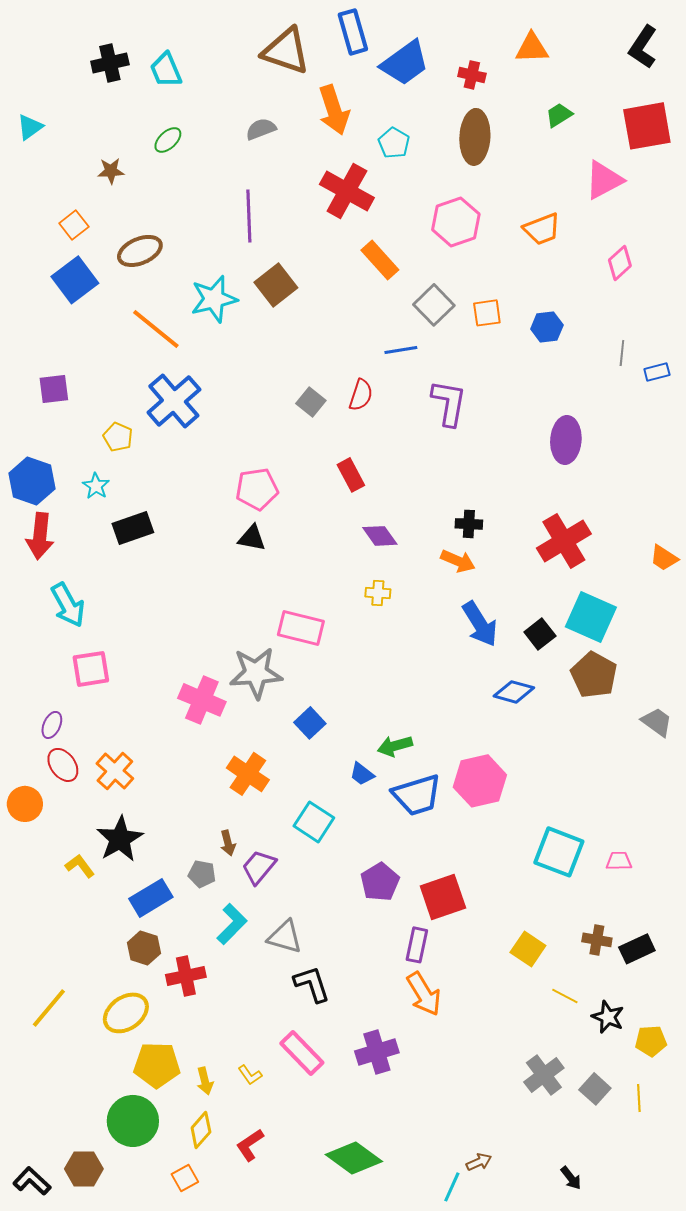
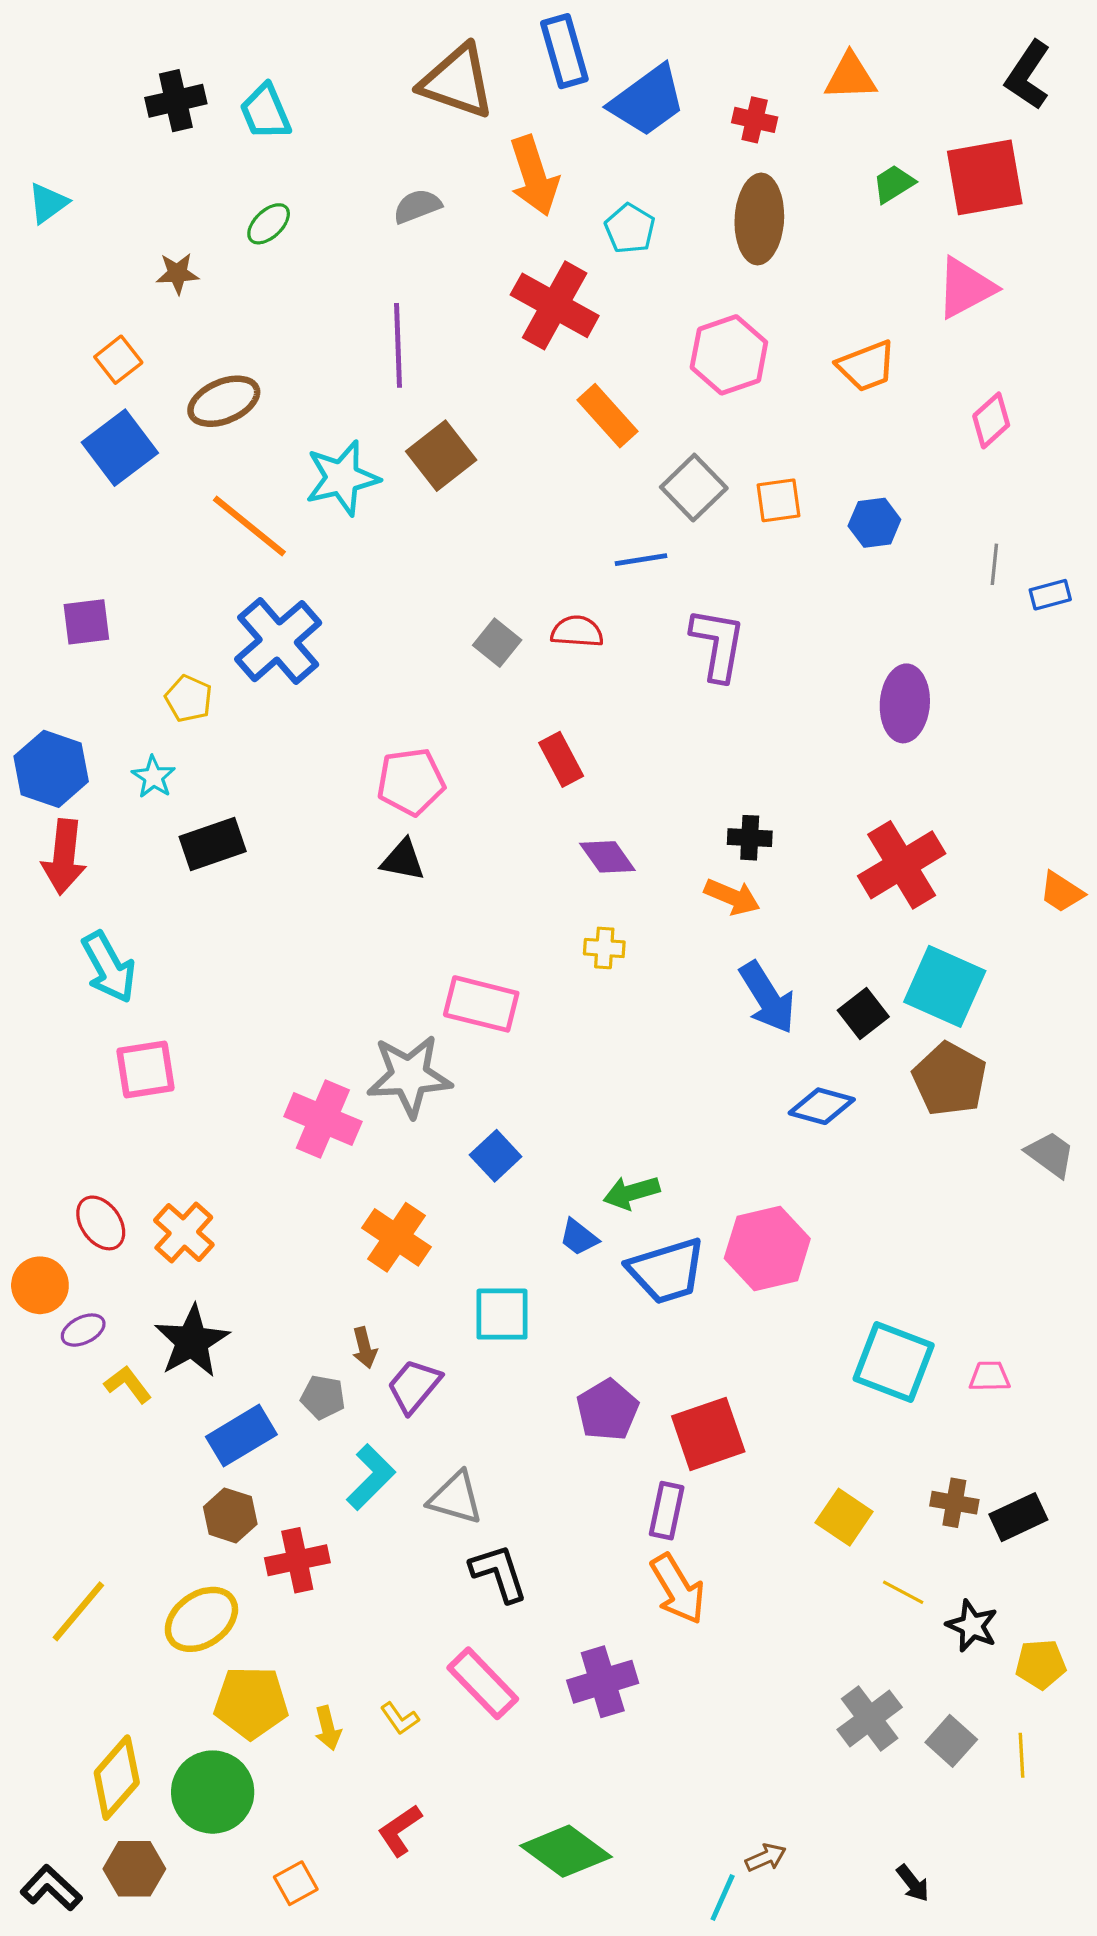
red square: (647, 126) -> (985, 177), moved
red semicircle: (361, 395) -> (577, 631), turned -104
purple ellipse: (52, 725) -> (83, 1330), moved, turned 40
cyan square: (314, 822) -> (502, 1314), turned -33
yellow diamond: (201, 1130) -> (117, 1778), moved, size x1.4

